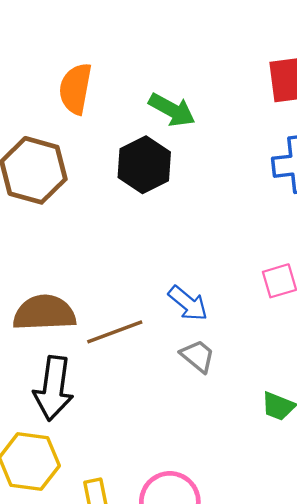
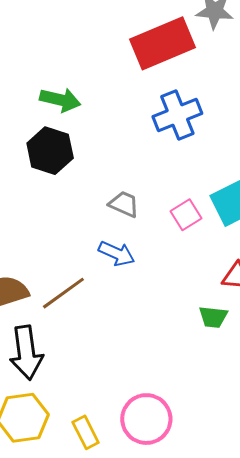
gray trapezoid: (198, 356) -> (124, 204), moved

